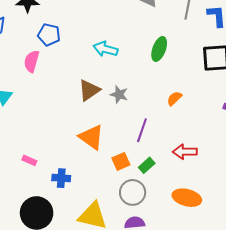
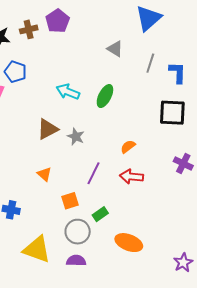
green ellipse: (159, 49) -> (105, 96), moved
orange triangle: (91, 137) -> (44, 174), size x0.6
red arrow: (185, 152) -> (132, 177), moved
green rectangle: (147, 165) -> (100, 214), moved

